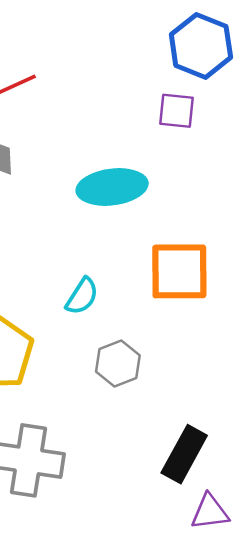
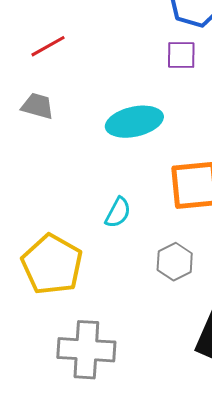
gray hexagon: (118, 364) -> (175, 262), moved

